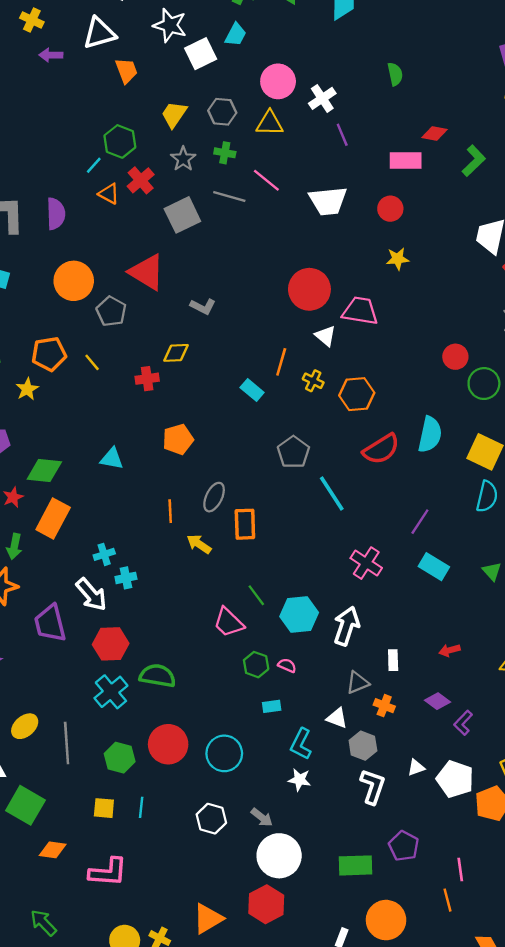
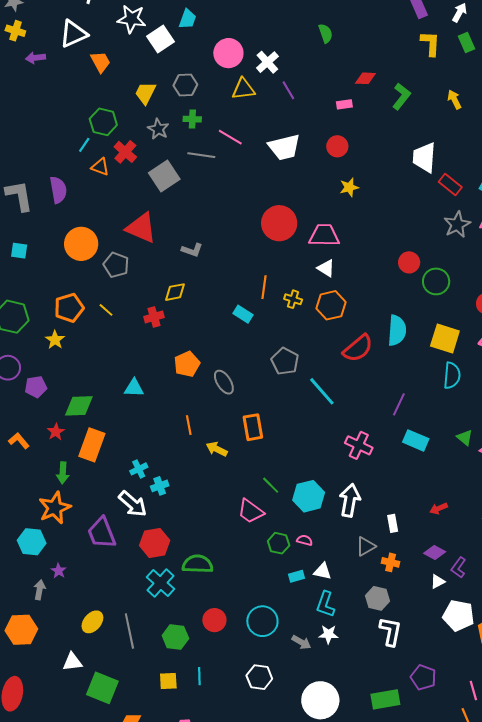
yellow triangle: (270, 123) -> (243, 89), moved
pink rectangle: (406, 161) -> (344, 104), size x0.6
white triangle: (326, 336) -> (326, 268), moved
gray ellipse: (214, 497) -> (224, 382), moved, turned -50
white triangle: (337, 718) -> (323, 571), moved
red circle: (168, 744) -> (214, 620), size x0.7
white triangle: (416, 768) -> (438, 581), moved
gray arrow: (262, 817) -> (301, 642), moved

